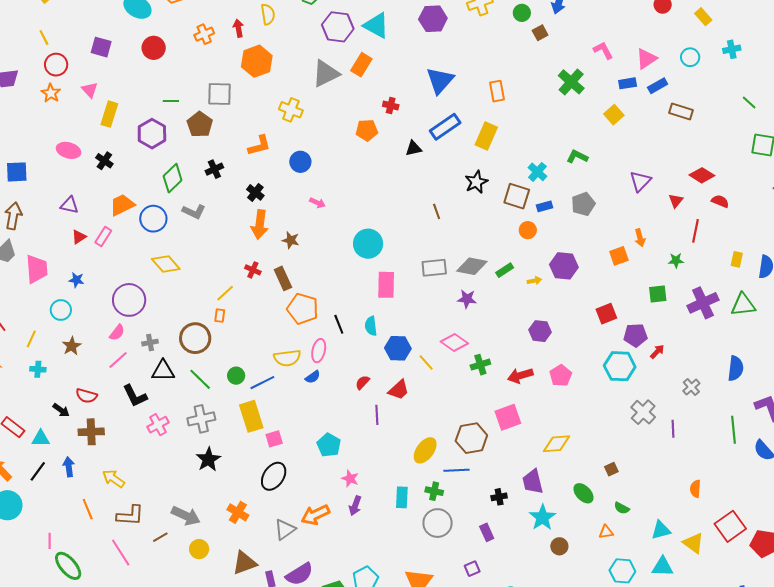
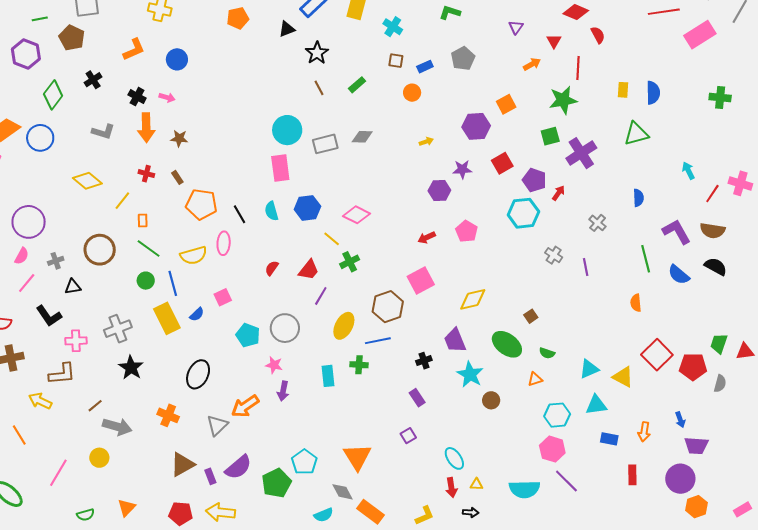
cyan cross: (537, 172) -> (393, 27), moved
purple triangle: (640, 181) -> (516, 27), size x0.7
black star: (476, 182) -> (317, 53), moved
brown square: (517, 196) -> (396, 61), size x0.6
red semicircle: (720, 201) -> (598, 35), turned 48
pink arrow: (318, 203) -> (167, 97), moved
gray L-shape: (194, 212) -> (103, 132), moved
orange arrow: (640, 238) -> (532, 64), moved, turned -96
cyan circle: (368, 244) -> (287, 130), moved
green star: (676, 260) -> (563, 100), size x1.8
yellow diamond: (166, 264) -> (87, 181), moved
gray diamond: (472, 266) -> (362, 137), size x0.7
purple hexagon: (564, 266) -> (476, 126), moved
green rectangle: (505, 270) -> (357, 85), moved
brown rectangle: (283, 278) -> (177, 177), size x0.6
purple star: (467, 299) -> (462, 169), moved
purple cross: (703, 303) -> (581, 153), moved
orange rectangle: (220, 316) -> (143, 221), moved
purple pentagon: (635, 335) -> (534, 180), turned 30
blue hexagon: (398, 348) -> (307, 208), moved
green cross: (480, 365) -> (350, 262), moved
blue semicircle: (736, 368) -> (638, 198), size x0.7
black triangle: (163, 371) -> (73, 287), size x0.7
red arrow: (520, 376) -> (427, 238), size x0.7
blue semicircle: (313, 377) -> (197, 314), moved
green line: (200, 379) -> (149, 249), moved
blue line: (262, 383) -> (173, 283), turned -70
gray cross: (643, 412) -> (554, 255), size x0.7
purple line: (377, 415) -> (321, 296), moved, turned 42
pink cross: (158, 425) -> (76, 341), turned 35
pink square: (274, 439) -> (223, 297), moved
orange semicircle: (695, 489) -> (636, 303), moved
green ellipse: (584, 493) -> (507, 344), size x1.4
brown L-shape: (130, 516) -> (62, 374), moved
gray circle: (438, 523) -> (285, 328), moved
brown line: (160, 537) -> (95, 406), moved
yellow circle: (199, 549) -> (99, 458), moved
pink line: (121, 552) -> (58, 473), turned 72

